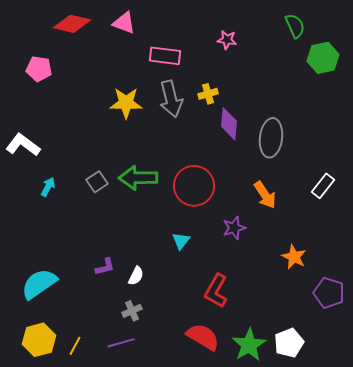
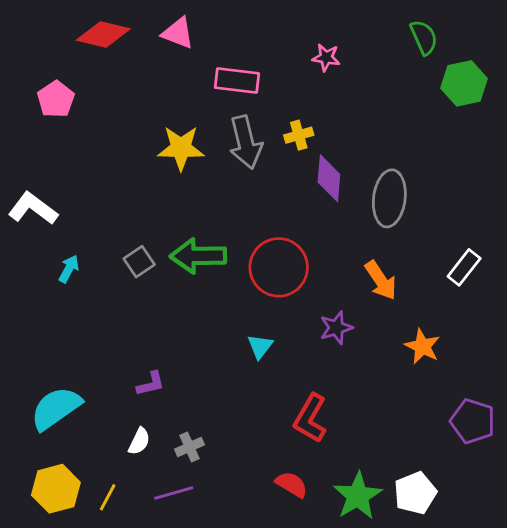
pink pentagon: (39, 69) -> (56, 99), turned 30
orange star: (294, 257) -> (422, 346), moved
white semicircle: (136, 276) -> (139, 441), moved
red semicircle: (203, 337) -> (292, 484), size x0.7

